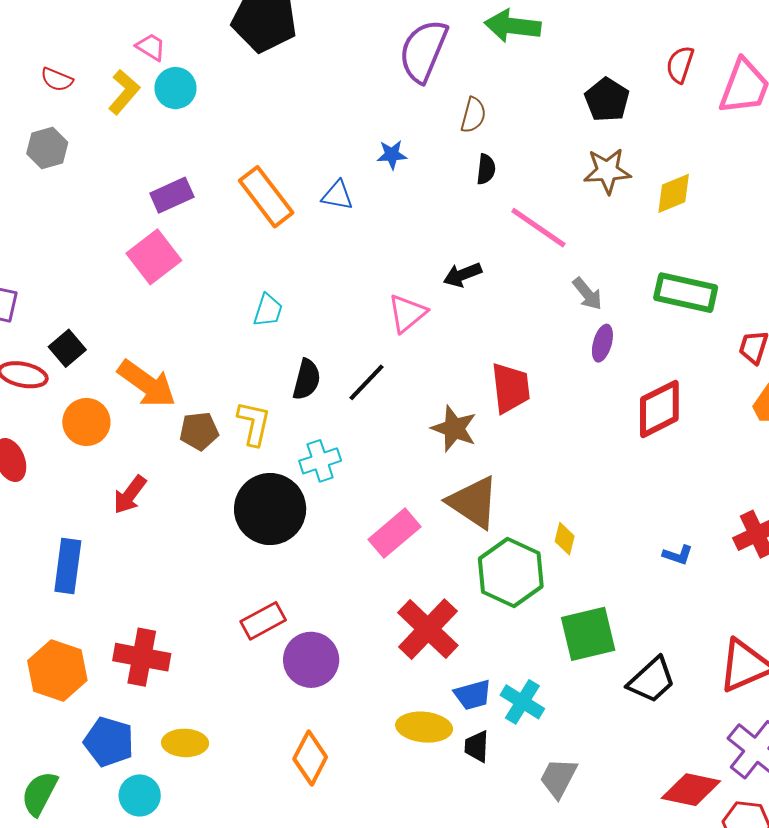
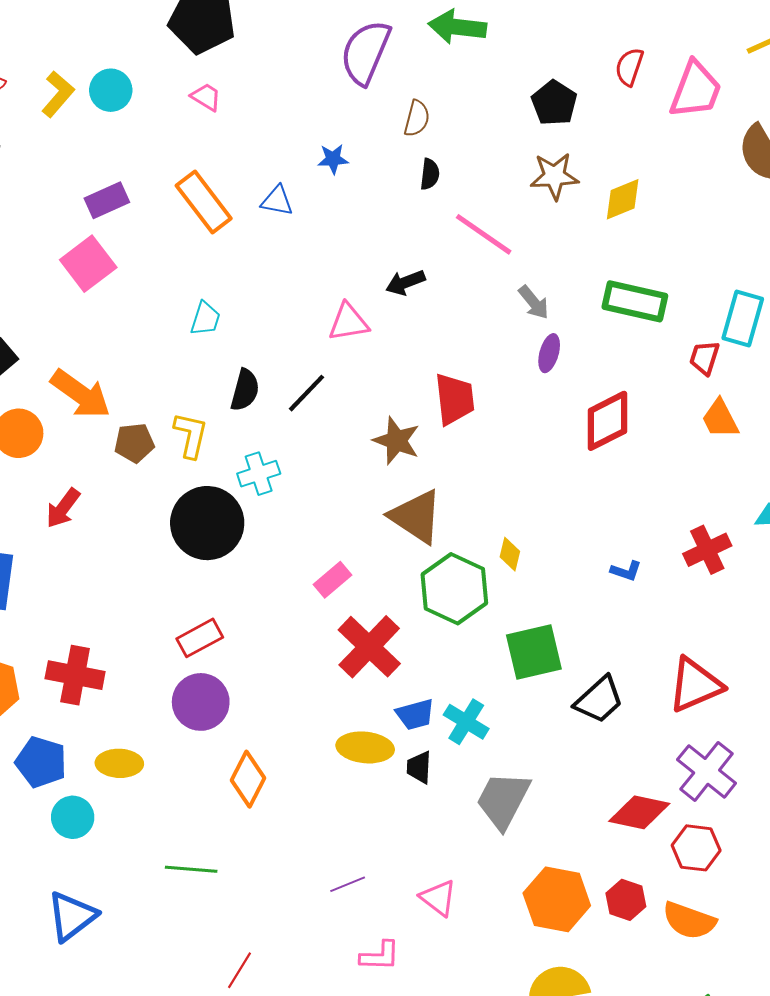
pink trapezoid: (151, 47) -> (206, 97), moved
pink triangle: (407, 313) -> (348, 322), turned 30
pink rectangle: (395, 533) -> (332, 580), moved, size x0.7
purple circle: (311, 660) -> (201, 702), moved
gray trapezoid: (558, 778) -> (503, 800), size x1.4

